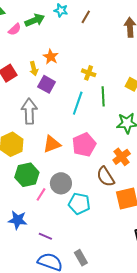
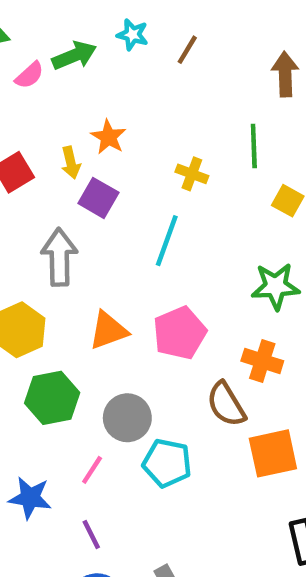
green line: (103, 96) -> (254, 146), moved
orange cross: (122, 157) -> (262, 361), turned -36
pink line: (41, 194) -> (92, 470), moved
purple line: (45, 236) -> (91, 534), turned 40

